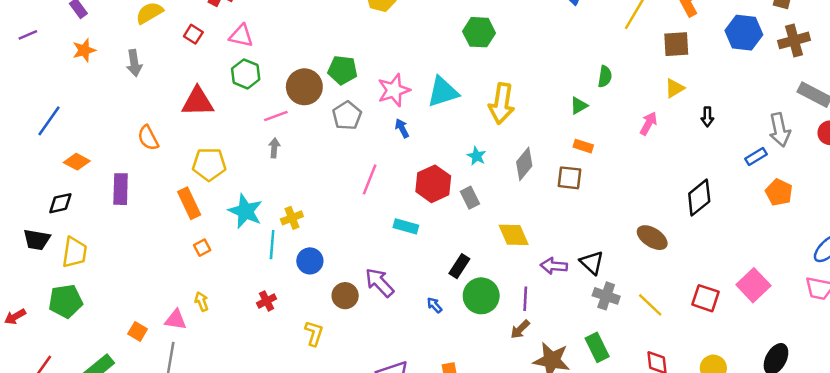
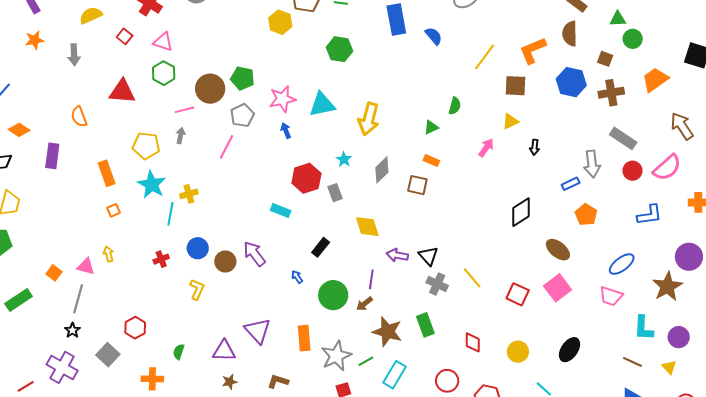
green hexagon: (479, 32) -> (340, 49), moved
yellow pentagon: (209, 164) -> (146, 146), moved
pink line: (370, 179) -> (227, 147), moved
brown ellipse: (652, 238) -> (558, 250), moved
blue circle: (310, 261) -> (198, 248), moved
green circle: (481, 296) -> (333, 295), moved
yellow line: (650, 305) -> (472, 278), moved

